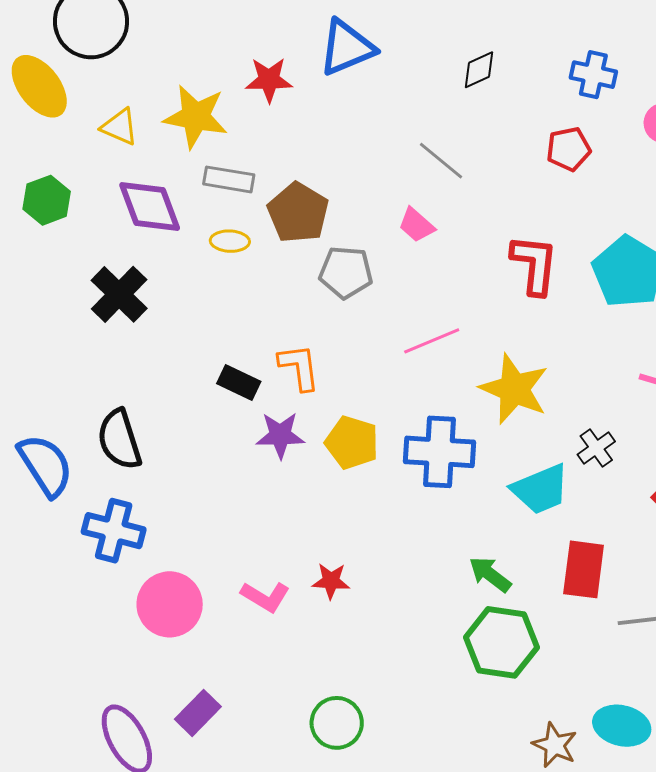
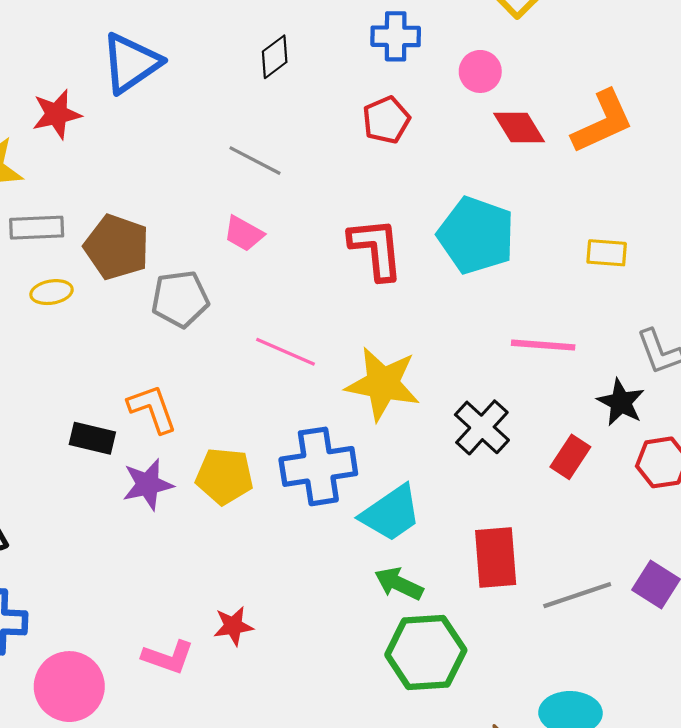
pink line: (432, 341) -> (285, 352), turned 58
black cross: (596, 448) -> (482, 427), size x1.4
cyan trapezoid: (540, 489) -> (391, 513), moved

